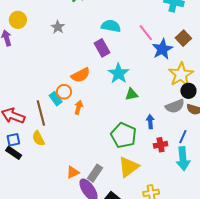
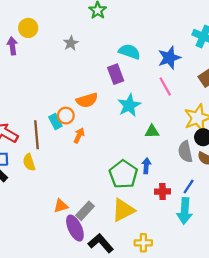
pink line: (146, 33) -> (165, 87), moved
blue star: (162, 49) -> (169, 58), moved
green triangle: (132, 94) -> (152, 131), moved
gray semicircle: (175, 106) -> (185, 152), turned 90
blue arrow: (150, 122) -> (146, 166), moved

